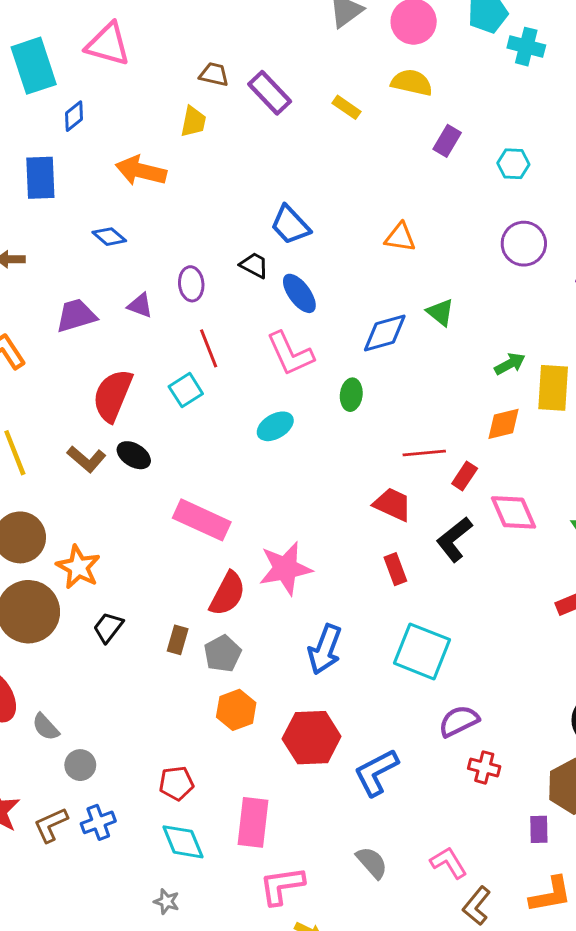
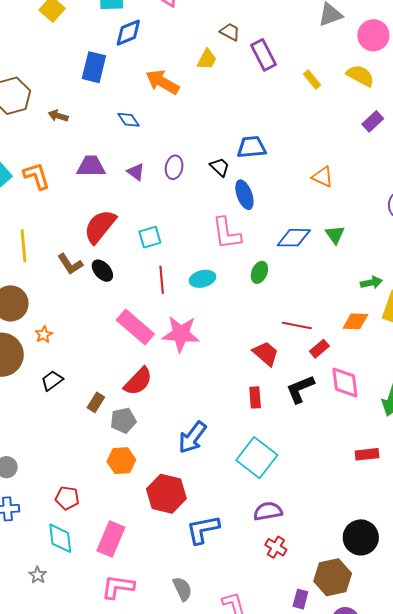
blue diamond: (74, 116) -> (128, 33), size x1.4
blue trapezoid: (290, 225) -> (252, 147), turned 112
red line: (209, 348) -> (162, 280), moved
orange star: (78, 567) -> (44, 335), size x0.6
pink star: (285, 568) -> (181, 334), moved

